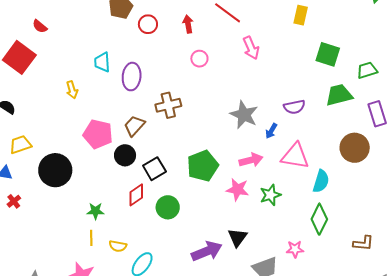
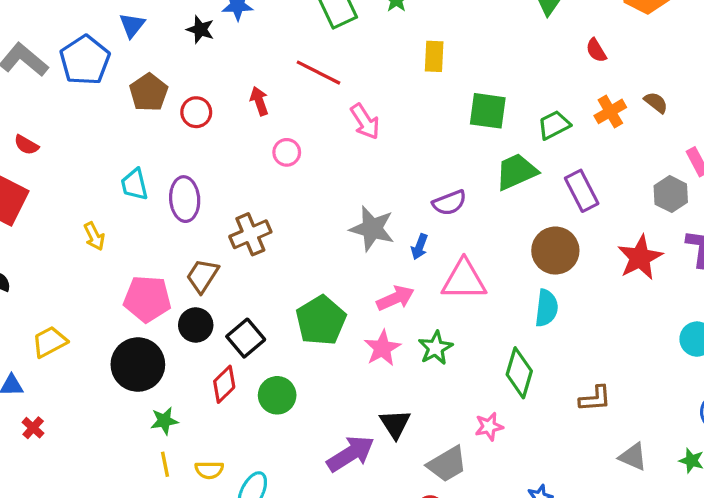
yellow trapezoid: (20, 145) -> (50, 342), moved
black circle: (55, 170) -> (138, 365), moved
cyan semicircle: (321, 181) -> (547, 308), moved
pink star: (238, 189) -> (382, 348), turned -30

